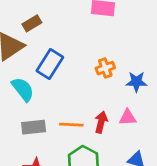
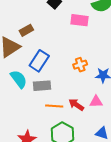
red arrow: (101, 122) -> (76, 105), turned -70
gray rectangle: (34, 127) -> (42, 86), moved

